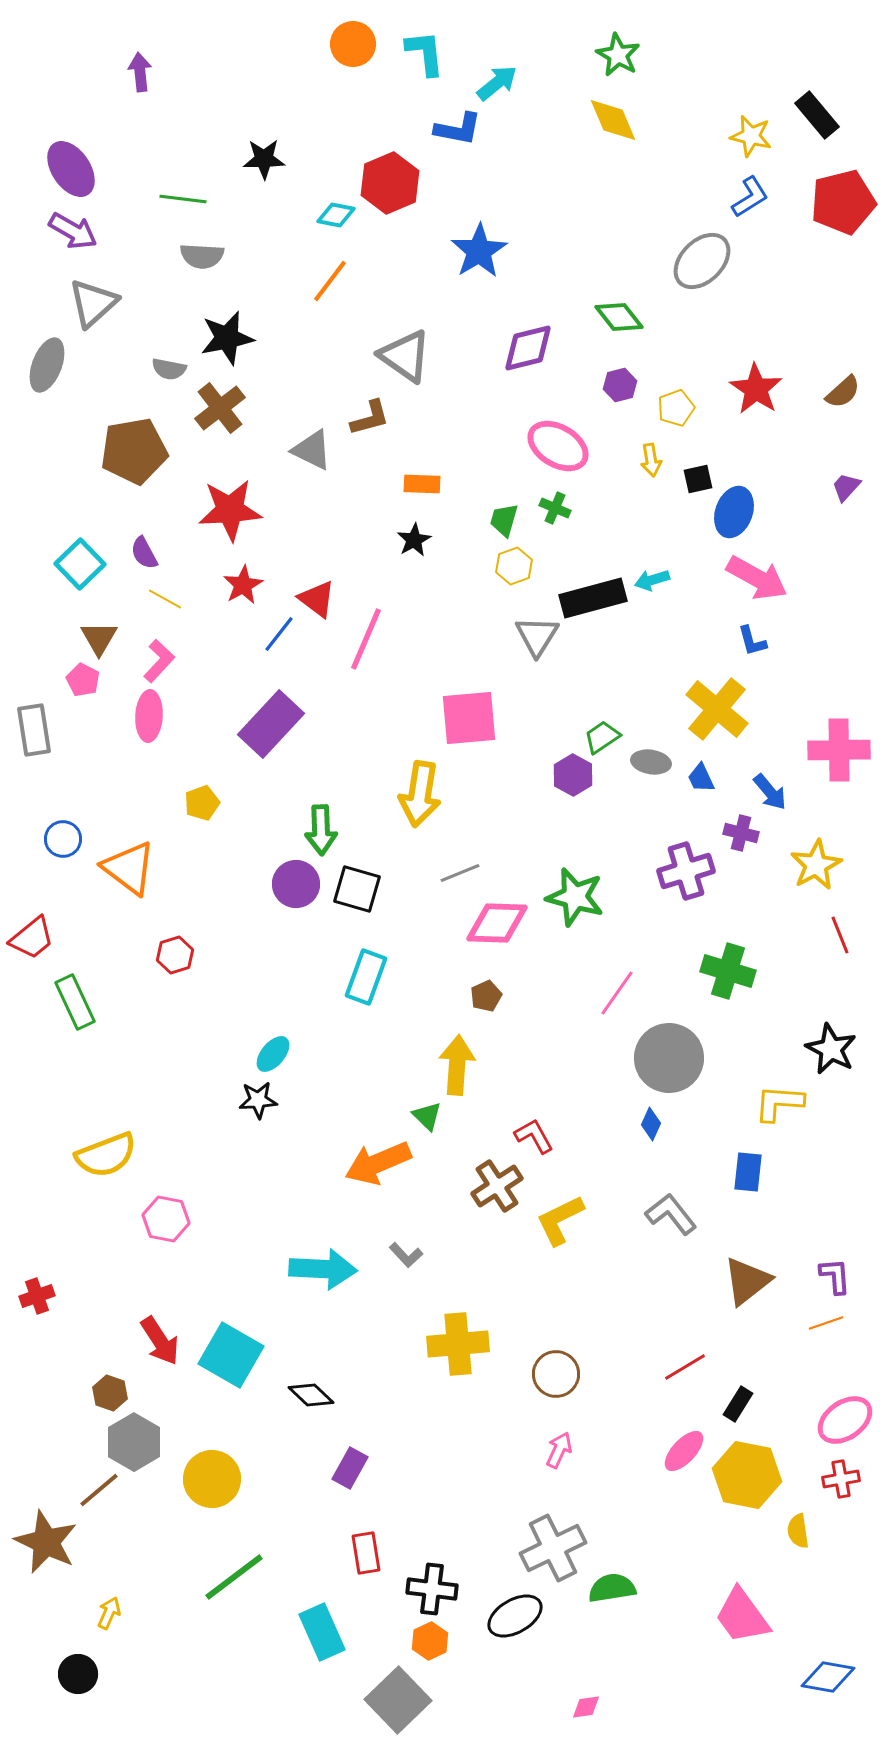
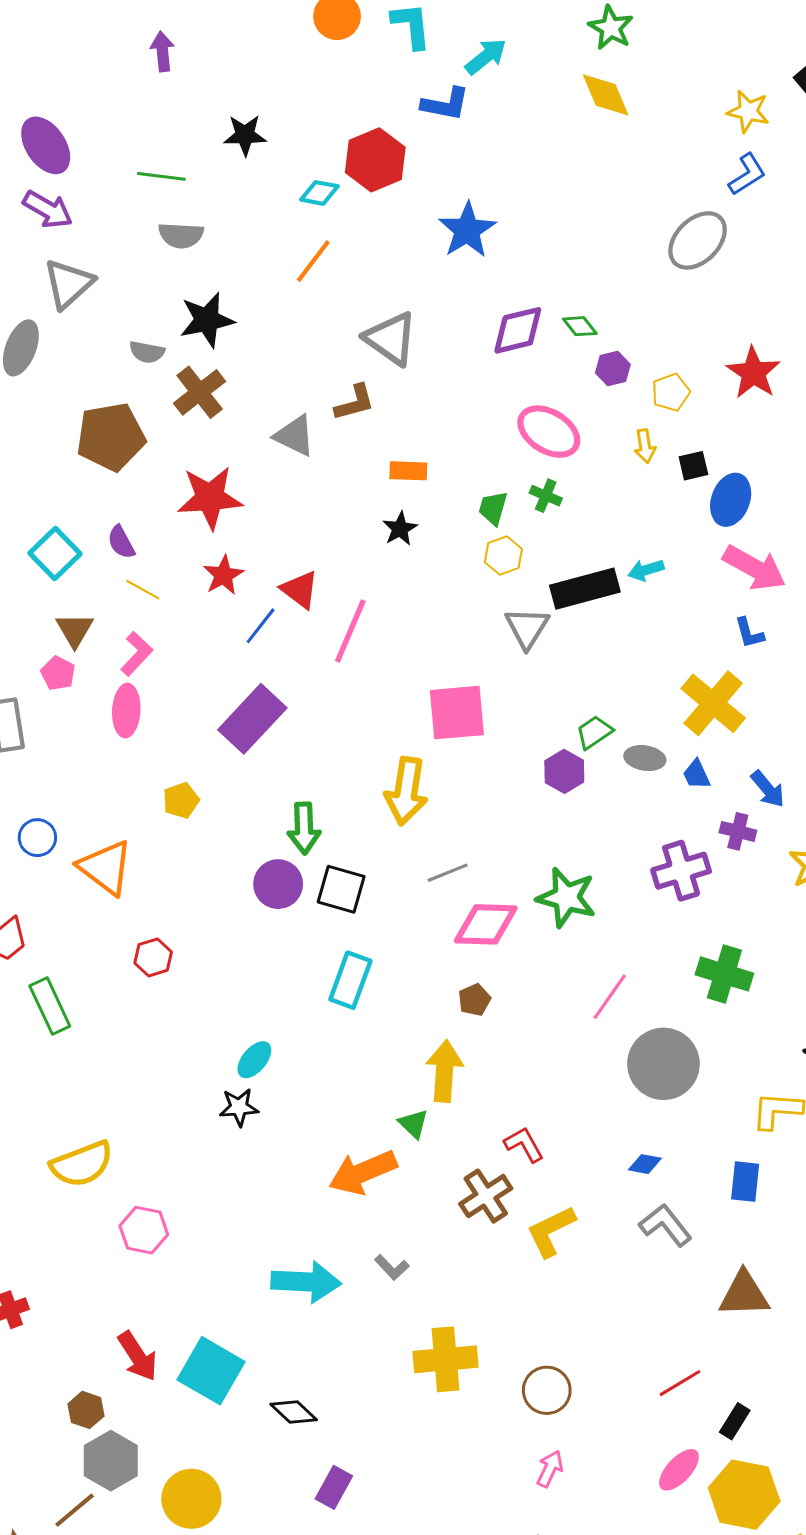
purple arrow: (140, 72) -> (162, 51), moved
green diamond: (619, 317) -> (580, 326), moved, size x0.7
blue diamond: (651, 1124) -> (645, 1164), moved, turned 76
brown triangle: (747, 1281) -> (744, 1294), turned 36

